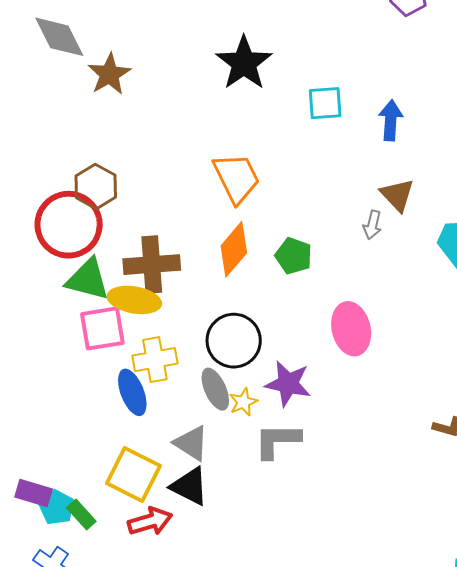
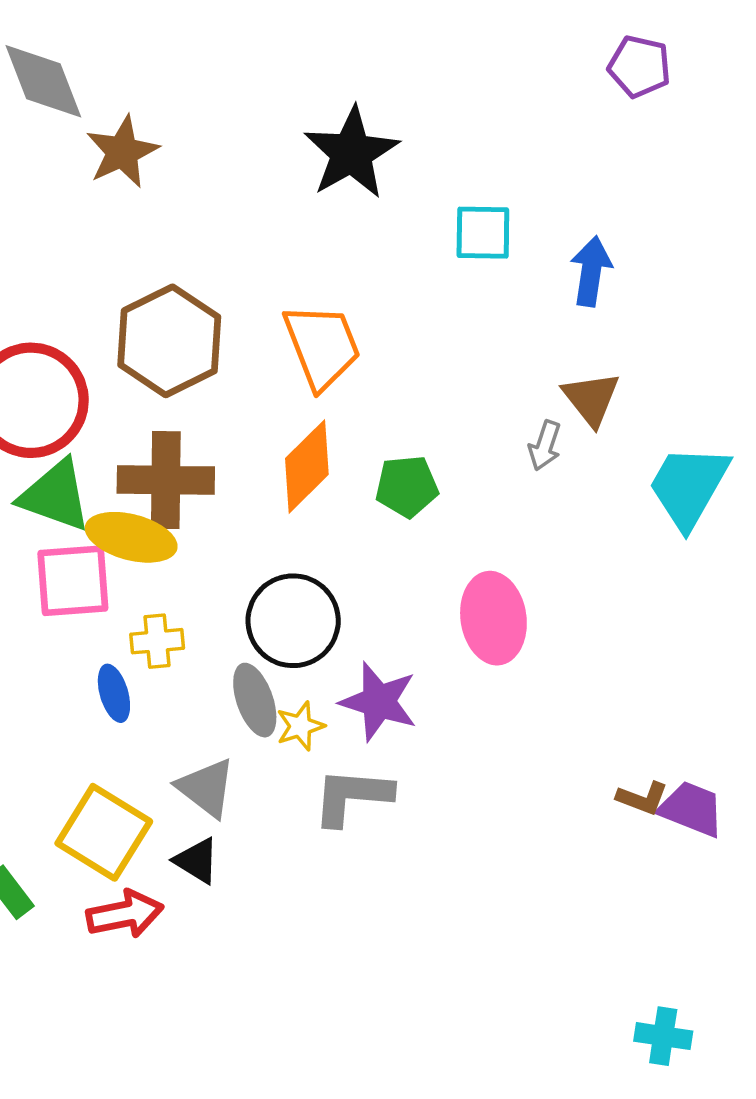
brown hexagon: (96, 187) -> (169, 341), moved, size x1.4
green pentagon: (294, 256) -> (407, 486), turned -30
yellow cross: (155, 360) -> (157, 641), size x0.7
blue ellipse: (132, 392) -> (114, 693), size x0.7
black triangle: (189, 486) -> (197, 861), size x0.7

